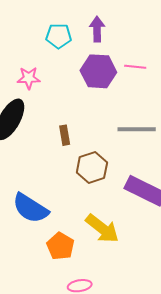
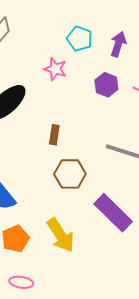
purple hexagon: (98, 71) -> (106, 85), size x0.7
pink star: (29, 78) -> (55, 69), moved

